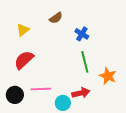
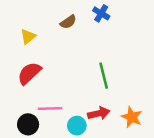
blue cross: (82, 34) -> (101, 13), moved
orange star: (108, 76) -> (132, 117), moved
black circle: (15, 95) -> (28, 124), moved

